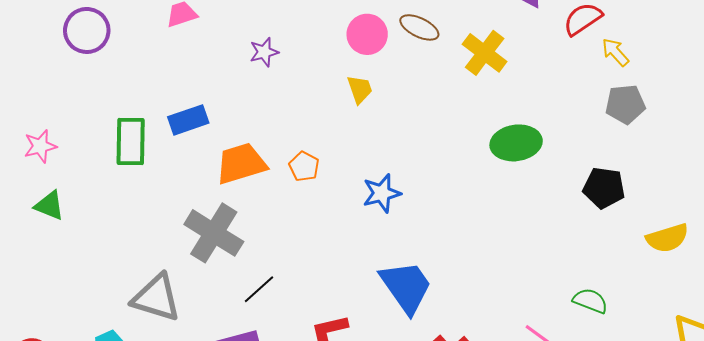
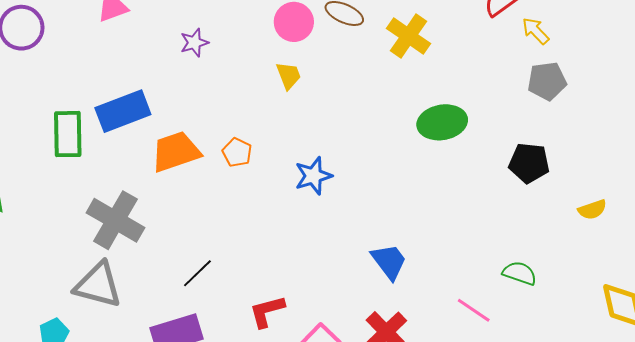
blue rectangle: (188, 120) -> (123, 111), size x1.4
gray cross: (214, 233) -> (115, 220), moved
yellow semicircle: (667, 238) -> (592, 210), size x0.7
blue trapezoid: (406, 287) -> (389, 262), moved, size x0.7

